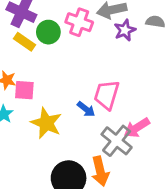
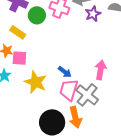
yellow rectangle: (25, 42) -> (18, 32), moved
pink trapezoid: (107, 95) -> (69, 90), moved
pink arrow: (137, 128) -> (101, 70), moved, turned 132

